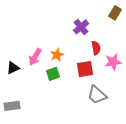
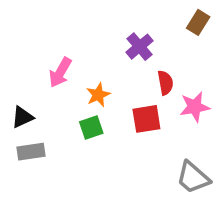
pink arrow: (35, 57) -> (60, 72), moved
gray trapezoid: (97, 95) -> (193, 177), moved
gray rectangle: (12, 106) -> (31, 152), moved

